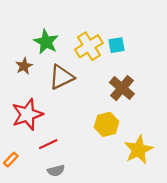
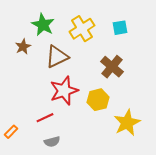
cyan square: (116, 45) -> (120, 28), moved
red star: (27, 114) -> (64, 91), moved

